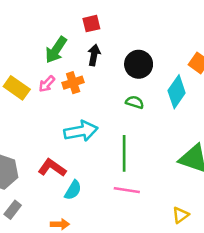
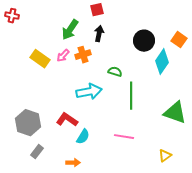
black circle: (139, 64) -> (144, 41), moved
green semicircle: (135, 102) -> (115, 72), moved
green line: (124, 153) -> (131, 96), moved

